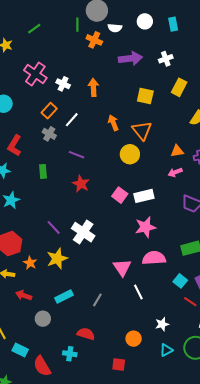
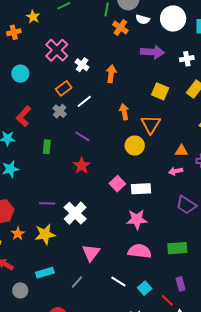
white circle: (145, 21) -> (173, 18), size x1.6
purple line: (54, 227) -> (47, 203), turned -56
pink triangle: (122, 268) -> (91, 253), moved
cyan square: (180, 281) -> (145, 288), moved
white line: (138, 292) -> (118, 282), turned -42

